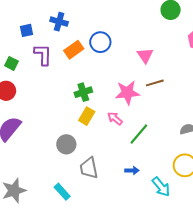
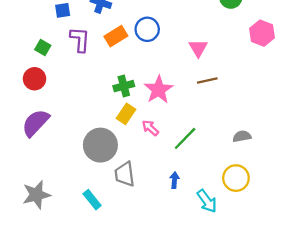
pink star: (127, 93) -> (159, 90), moved, turned -30
pink arrow: (115, 118) -> (150, 128), moved
gray circle: (66, 144) -> (100, 145), size x1.5
blue arrow: (132, 170) -> (174, 180), turned -88

